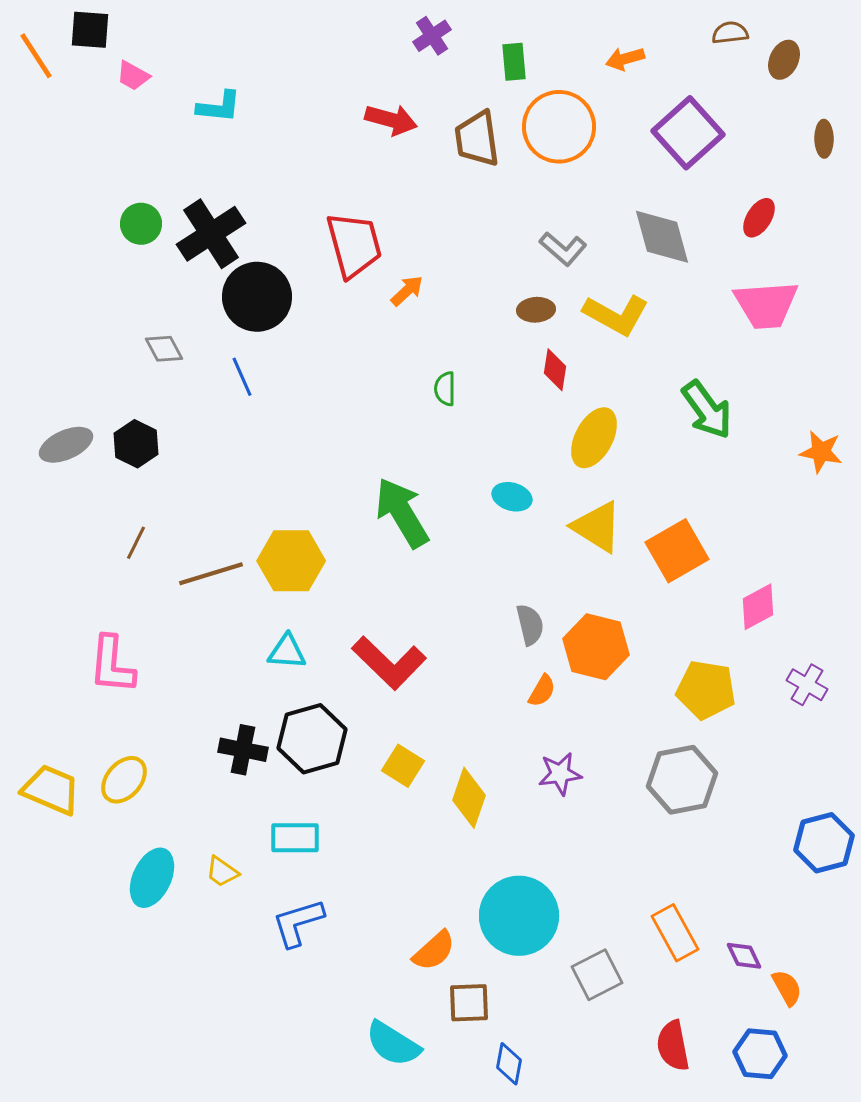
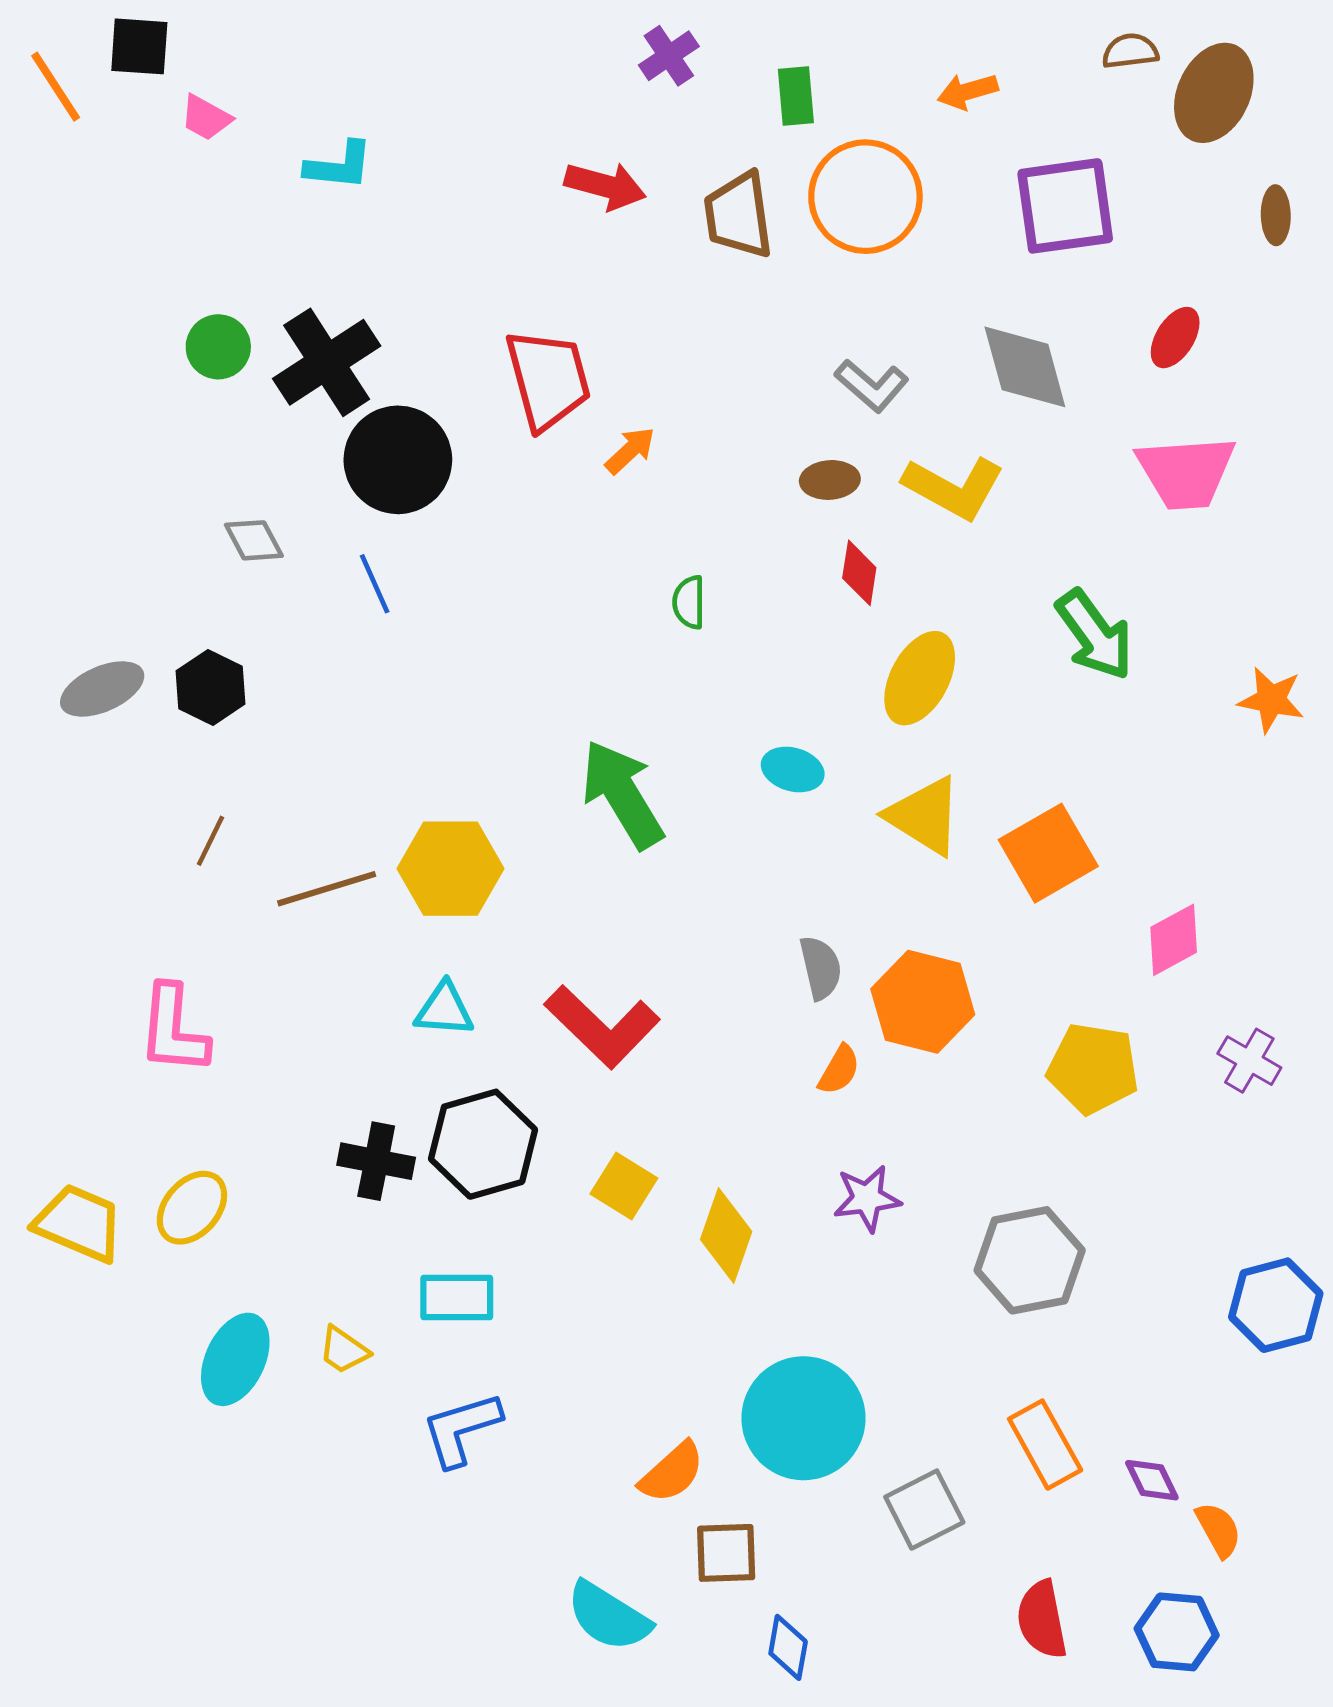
brown ellipse: (784, 60) -> (1214, 93), size x1.6
purple square: (688, 133) -> (1065, 206), turned 34
gray hexagon: (682, 780) -> (1030, 1260), moved

